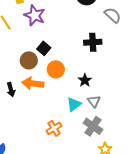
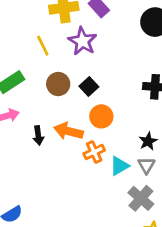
brown circle: (29, 60) -> (58, 84), moved
black star: (85, 80) -> (148, 141), moved
orange cross: (54, 128) -> (94, 152), moved

